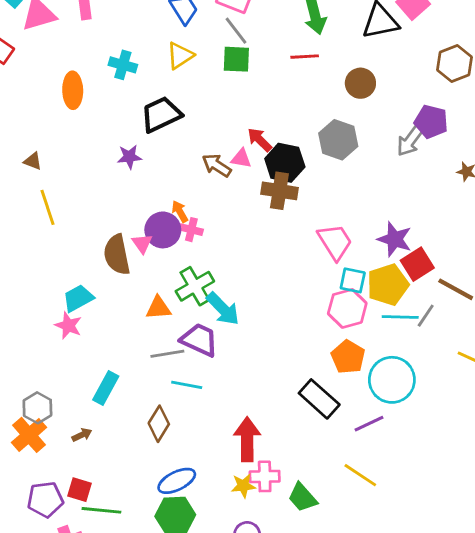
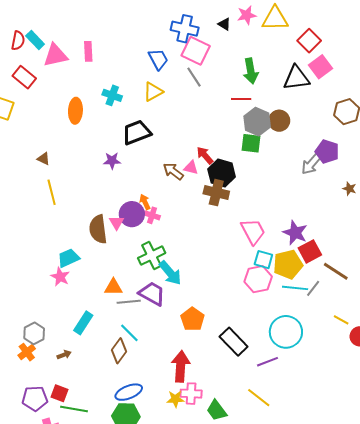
green square: (236, 59) -> (251, 143), moved
gray hexagon: (338, 140) -> (257, 122), moved
orange triangle: (158, 308) -> (113, 287), moved
orange pentagon: (348, 357) -> (192, 319), moved
cyan line: (187, 385) -> (129, 333), moved, turned 30
orange cross: (29, 435) -> (27, 352), size x0.7

